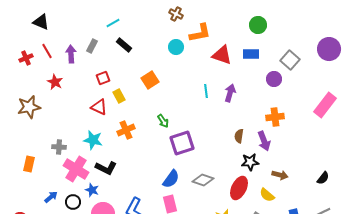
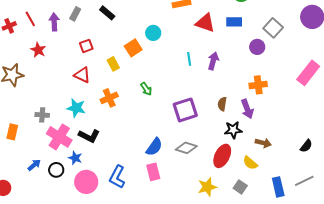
cyan circle: (176, 47) -> (153, 33), moved
yellow rectangle: (119, 96) -> (113, 64), moved
purple square: (182, 143) -> (185, 110), moved

